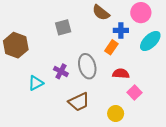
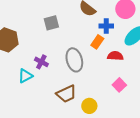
purple cross: (61, 71) -> (41, 62), moved
red semicircle: (121, 74) -> (115, 56), moved
yellow circle: (116, 114) -> (89, 106), moved

